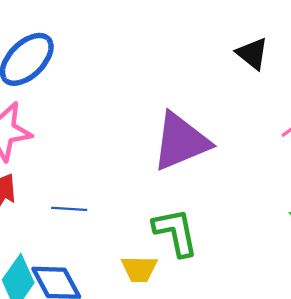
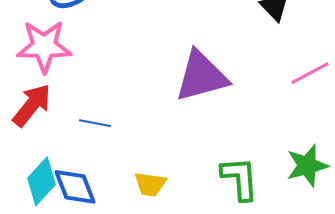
green L-shape: (176, 232) -> (240, 178), moved

